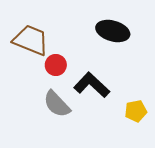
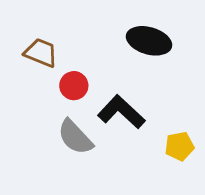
brown trapezoid: (31, 40) -> (41, 53), size x0.7

